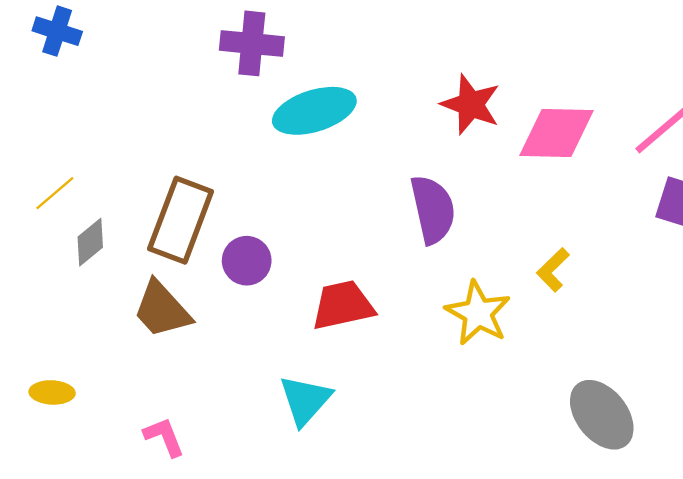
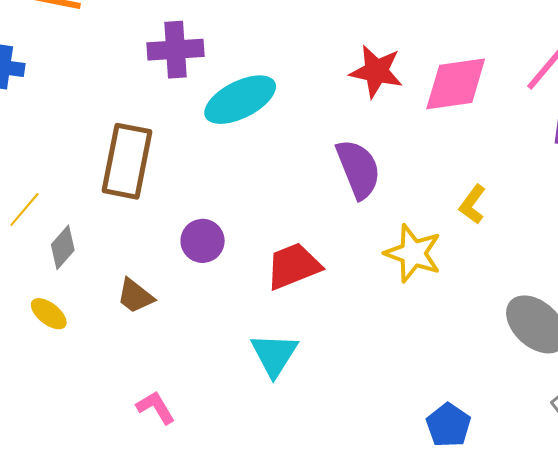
brown rectangle: (181, 220) -> (127, 161), moved
brown trapezoid: (162, 310) -> (135, 296), size x0.7
yellow ellipse: (52, 392) -> (49, 314), moved, turned 45

